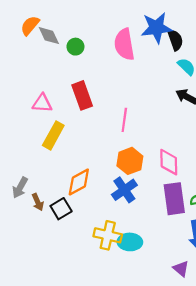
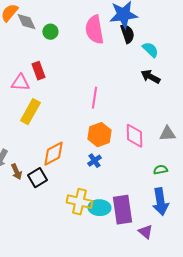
black semicircle: (175, 40) -> (127, 34), moved
red rectangle: (82, 95) -> (38, 71), moved, size x0.7
blue cross: (124, 190) -> (94, 161), size x0.6
purple rectangle: (174, 199) -> (122, 210), moved

